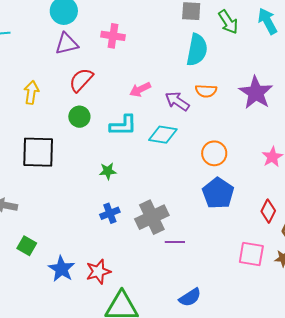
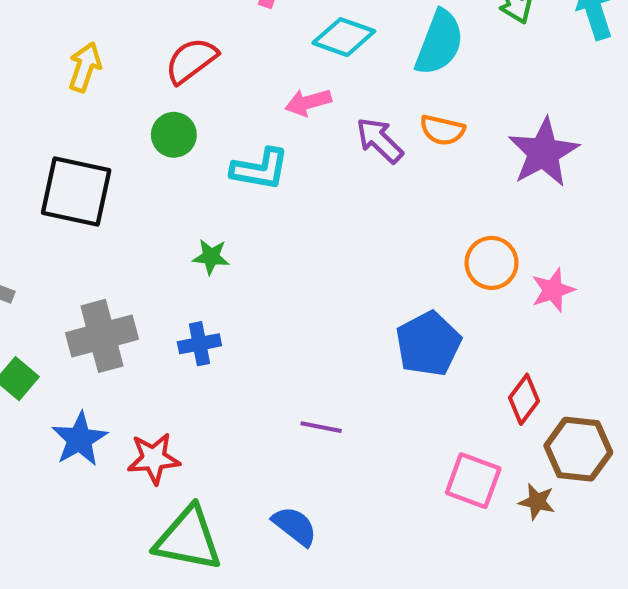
cyan diamond: (163, 135) -> (344, 37), moved
orange circle: (214, 153) -> (492, 263), moved
gray cross: (152, 217) -> (102, 336), moved
blue semicircle: (190, 297) -> (295, 526), moved, turned -120

